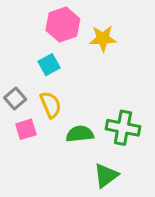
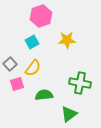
yellow star: (103, 38) -> (67, 40), moved
yellow semicircle: (51, 105) -> (33, 68), turned 60
green semicircle: (80, 134) -> (44, 95), moved

